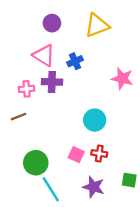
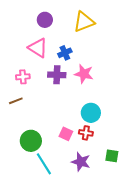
pink star: (122, 78) -> (84, 74), moved
purple cross: (52, 82) -> (57, 75), moved
cyan circle: (95, 120) -> (91, 113), moved

